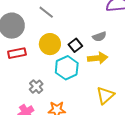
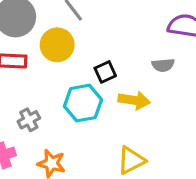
gray semicircle: (99, 37) -> (163, 65), moved
yellow circle: (50, 44) -> (57, 45), moved

